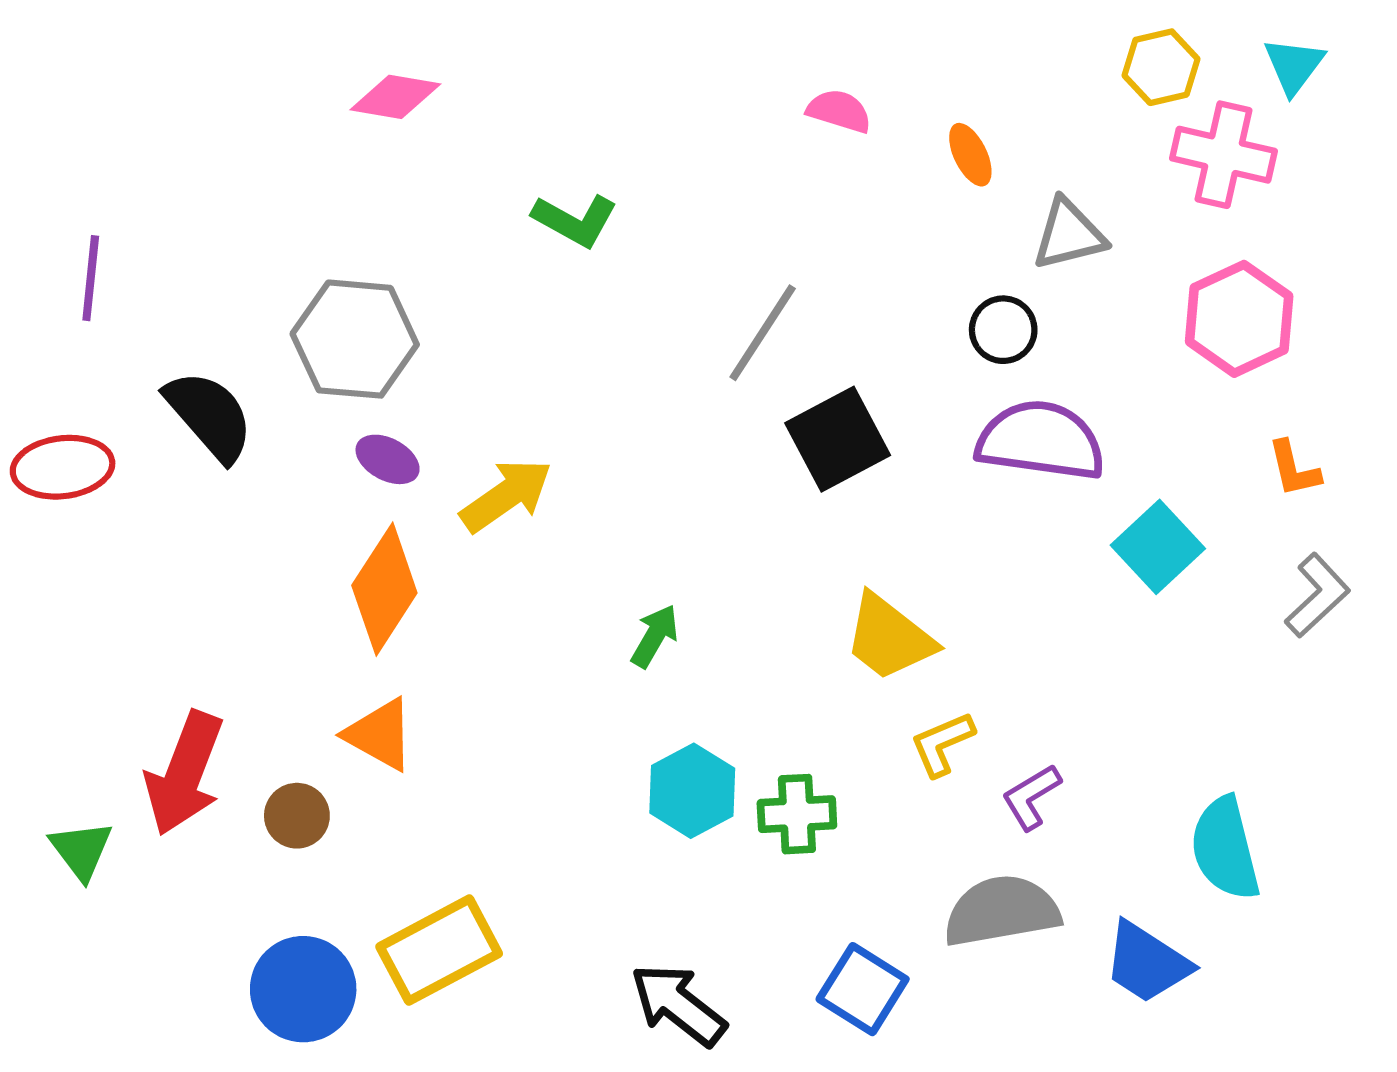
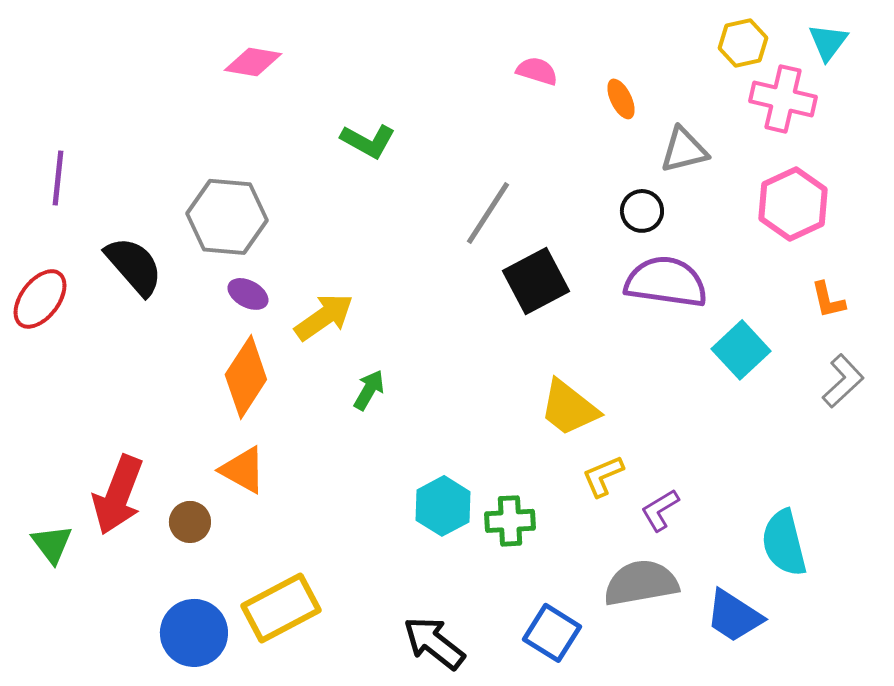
red ellipse: (63, 467) -> (40, 299), turned -46
green arrow: (655, 636) -> (369, 390), moved

